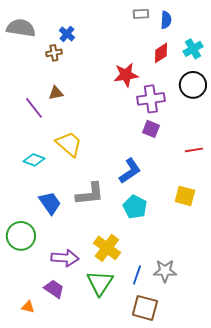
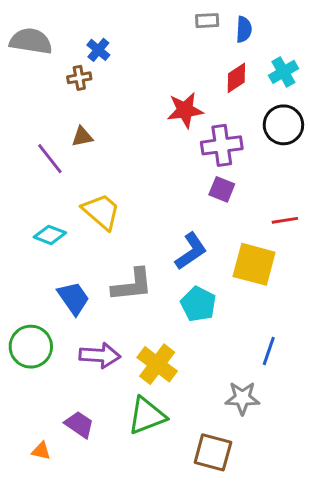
yellow square: (185, 196) -> (254, 264), moved, size x1.4
purple arrow: (65, 258) -> (100, 355), moved
blue line: (137, 275) -> (269, 351), moved
green triangle: (100, 283) -> (147, 416), turned 36

